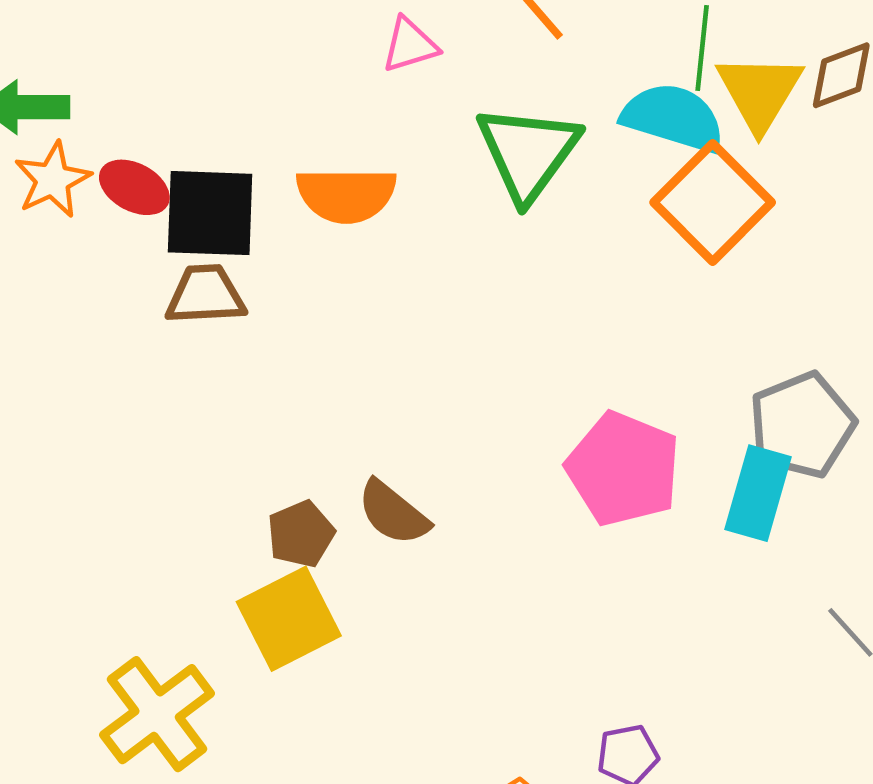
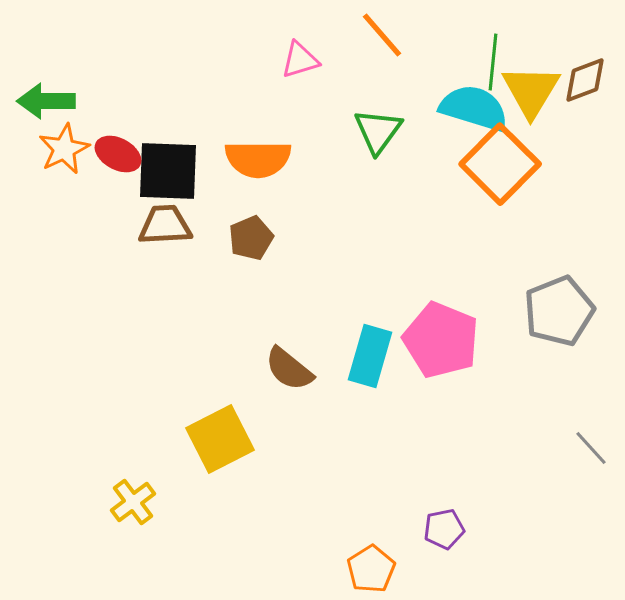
green triangle: (528, 153) -> (378, 131), size x0.7
cyan rectangle: (758, 493) -> (370, 356), moved
brown pentagon: (301, 534) -> (251, 238), moved
yellow cross: (157, 714) -> (133, 502), size x0.6

